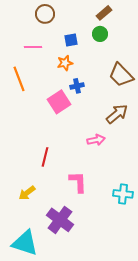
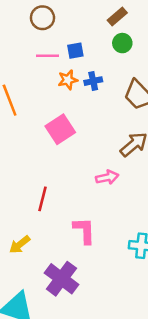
green circle: (100, 34) -> (122, 43), moved
pink line: (33, 47) -> (48, 56), moved
blue cross: (77, 86) -> (93, 81), moved

